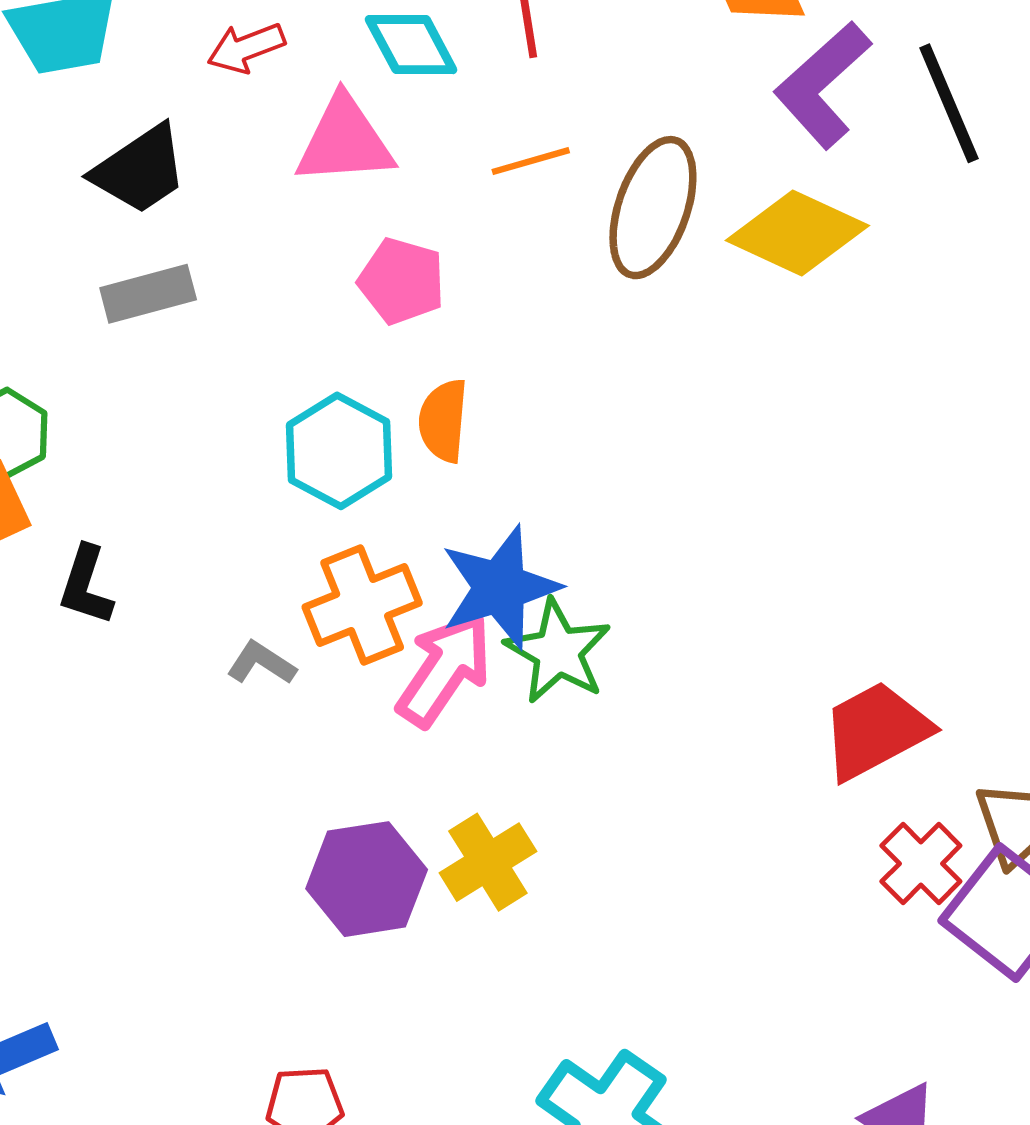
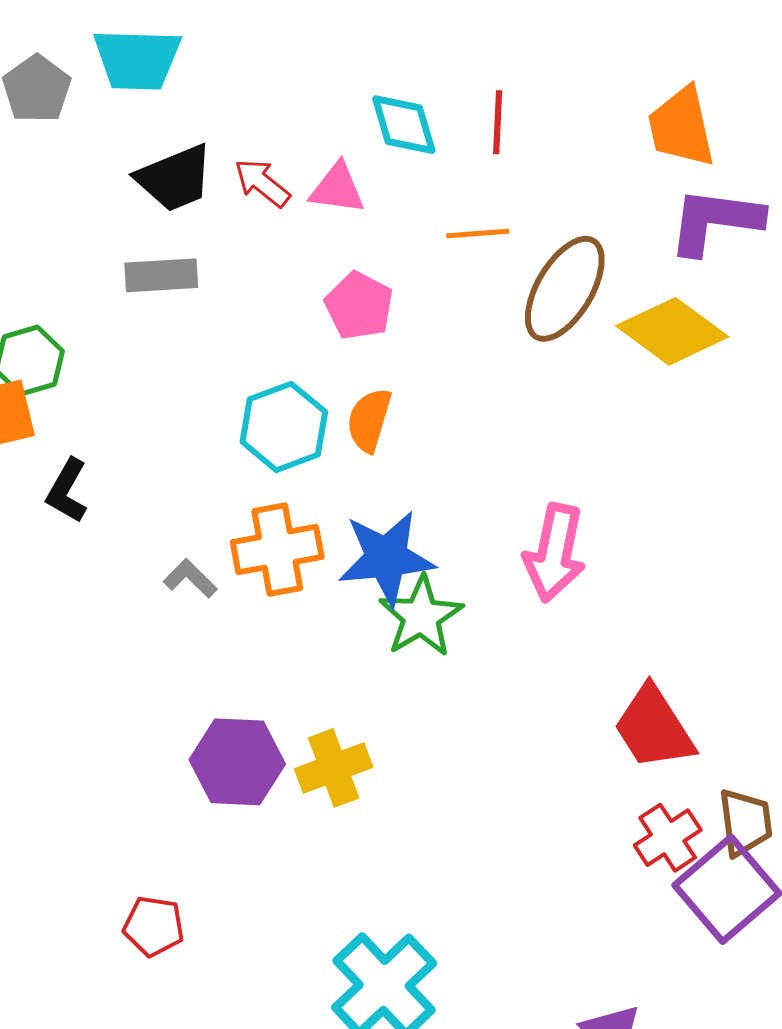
red arrow: (246, 48) -> (262, 183), moved, turned 48
purple L-shape: (823, 85) -> (715, 221), turned 38
pink triangle: (345, 141) -> (337, 188), size x0.7
pink arrow: (444, 669) -> (555, 553), moved, turned 146
red trapezoid: (876, 731) -> (654, 728), turned -106

